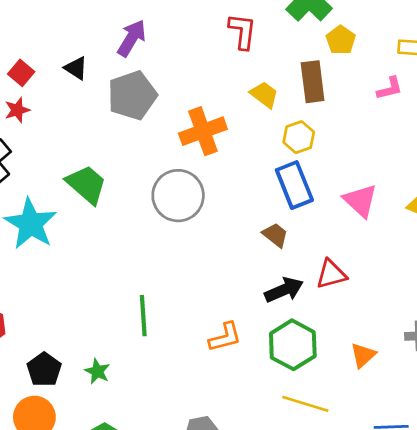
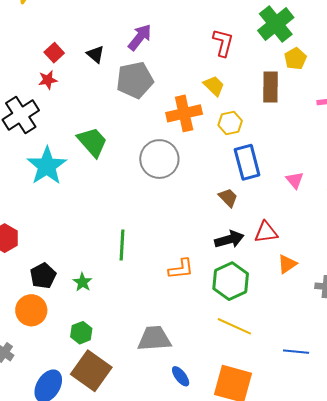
yellow trapezoid: (264, 95) -> (214, 86), moved
yellow hexagon: (299, 137) -> (230, 123), moved
pink triangle: (360, 201) -> (295, 180), size x0.7
orange triangle: (363, 355) -> (287, 264), moved

